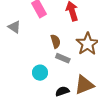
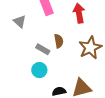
gray rectangle: (63, 58) -> (43, 49), moved

